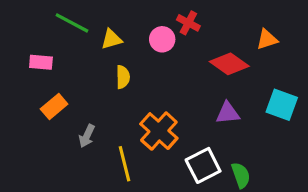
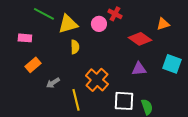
yellow triangle: (111, 39) -> (68, 24), size x1.5
gray arrow: (87, 136) -> (53, 83), turned 32
white square: (203, 165) -> (124, 101), turned 30

